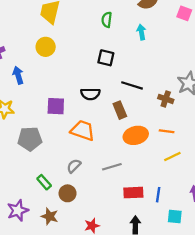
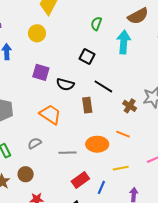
cyan arrow: (141, 32) -> (124, 42), size x1.6
purple square: (56, 106) -> (41, 72), moved
orange ellipse: (136, 135) -> (97, 144), moved
yellow line: (172, 156) -> (121, 168), moved
brown circle: (68, 193) -> (26, 174), moved
red rectangle: (133, 193) -> (80, 180), turned -48

